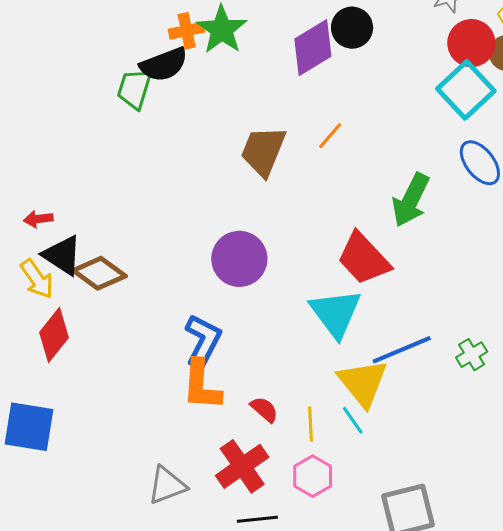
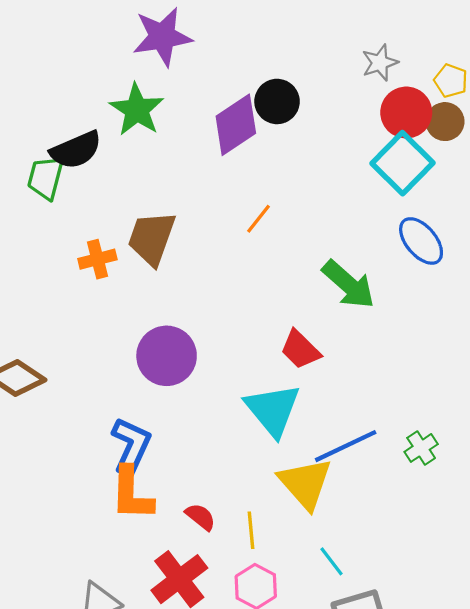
orange cross: (187, 31) -> (97, 259), moved
brown trapezoid: (263, 151) -> (152, 238), moved
green arrow: (411, 200) -> (348, 284), turned -72
red trapezoid: (364, 259) -> (300, 350), size x0.7
cyan line: (353, 420) -> (331, 561), moved

